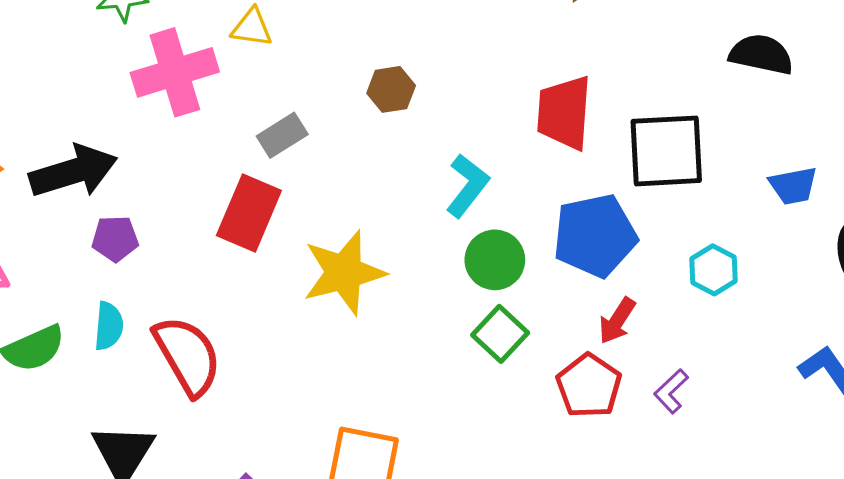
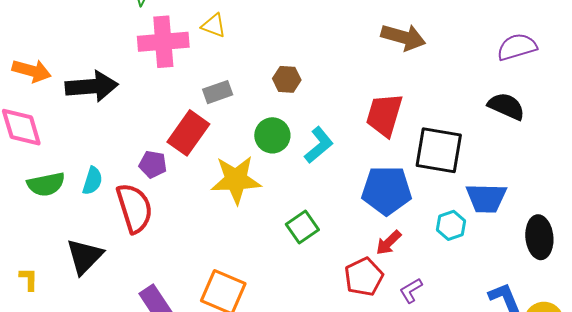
blue trapezoid: (793, 186) -> (486, 198), moved, size x1.4
purple pentagon: (115, 239) -> (153, 164), moved
green circle: (495, 260) -> (272, 135), moved
green square: (500, 334) -> (302, 227), moved

